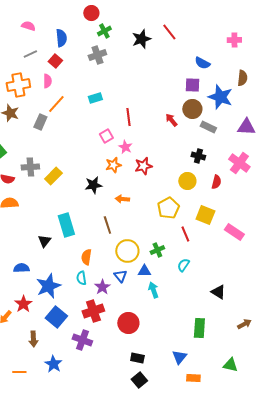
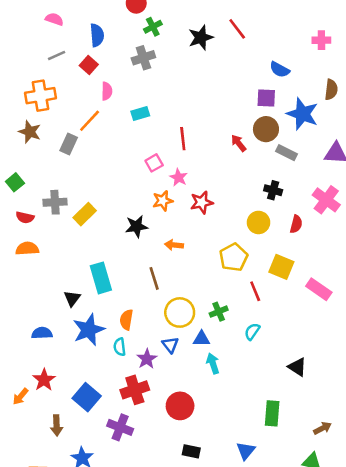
pink semicircle: (47, 81) -> (107, 91), moved
blue star: (48, 286) -> (89, 330), moved
brown arrow: (244, 324) -> (323, 428), moved

